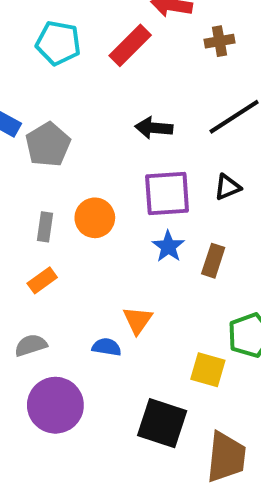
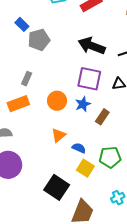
black arrow: (154, 128) -> (92, 46), size x1.5
orange circle: (95, 218) -> (57, 101), moved
orange rectangle: (42, 280) -> (18, 104), size x1.5
blue semicircle: (107, 347) -> (79, 148), moved

